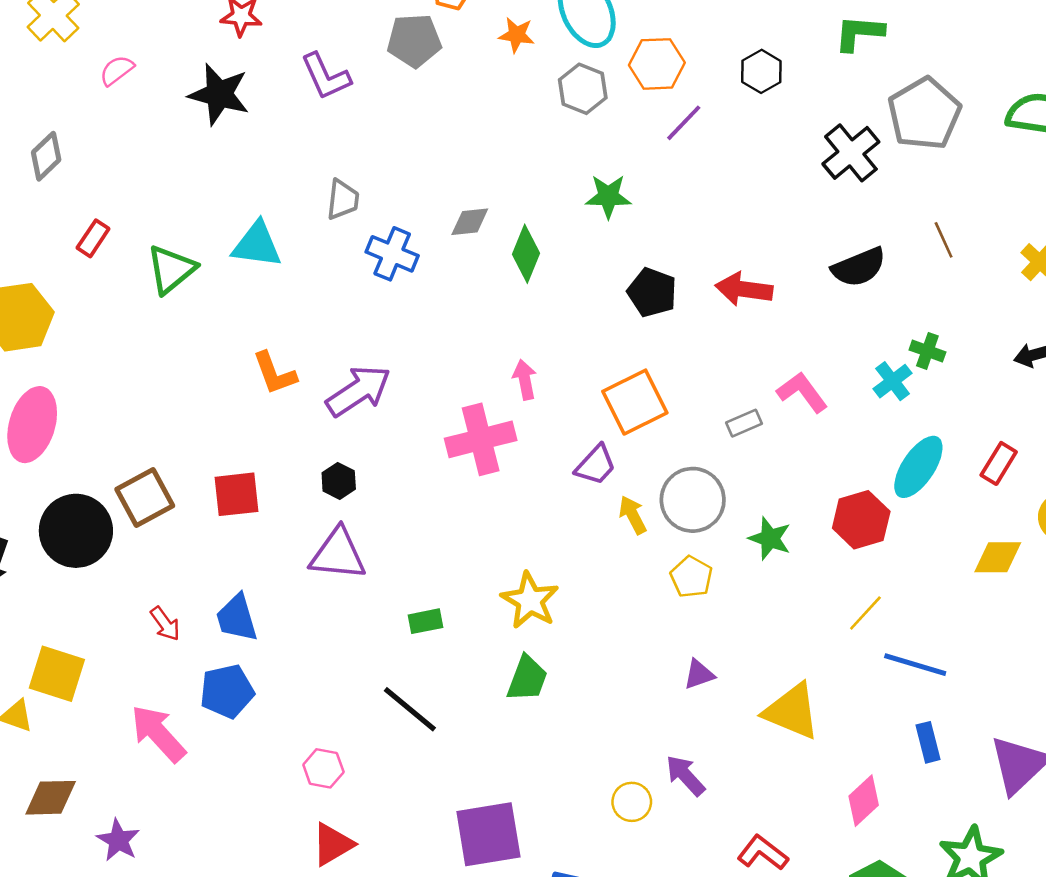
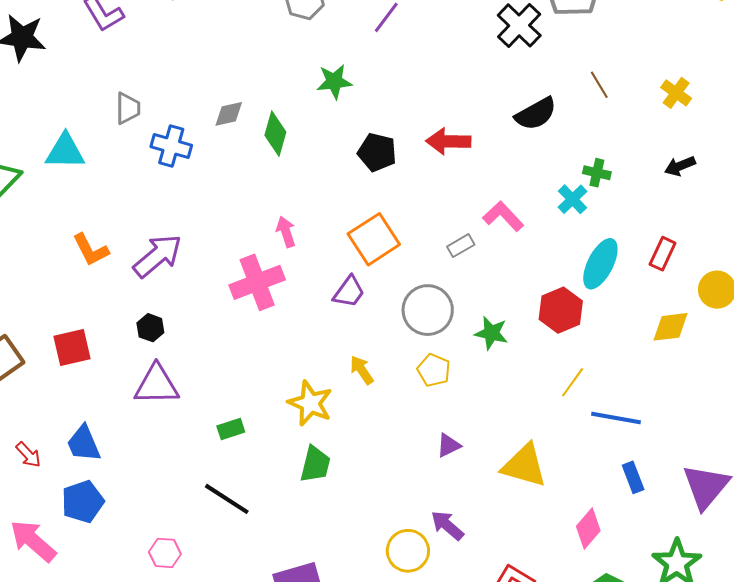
yellow arrow: (633, 515) -> (362, 370), moved
yellow circle: (632, 802) -> (408, 551), size x1.4

